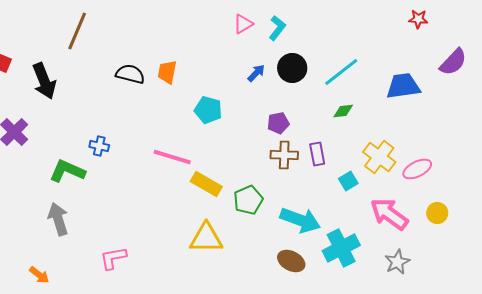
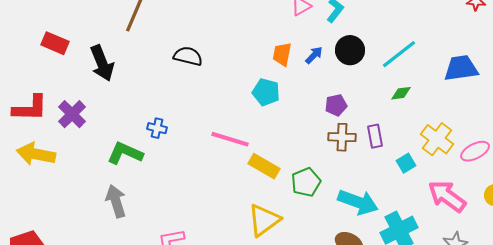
orange trapezoid: (167, 72) -> (282, 54), moved
yellow triangle: (206, 238) -> (264, 220), turned -36

